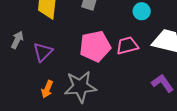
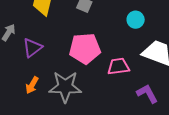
pink trapezoid: (127, 46) -> (118, 66), moved

